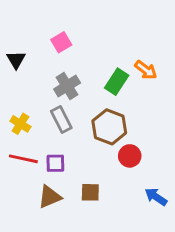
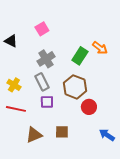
black triangle: (16, 60) -> (11, 41), turned -32
purple square: (55, 163) -> (47, 102), moved

